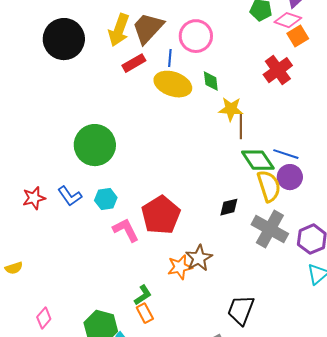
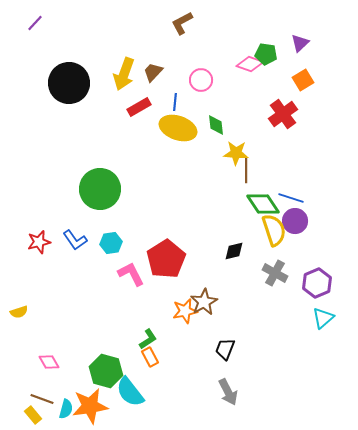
pink diamond: (288, 20) -> (250, 64), moved
brown trapezoid: (148, 28) -> (153, 72), size x0.6
pink circle: (196, 36) -> (201, 80), size x0.7
gray cross: (270, 229) -> (275, 273), size x0.7
black trapezoid: (241, 310) -> (225, 349), moved, size x0.7
pink diamond: (44, 318) -> (49, 362), turned -70

